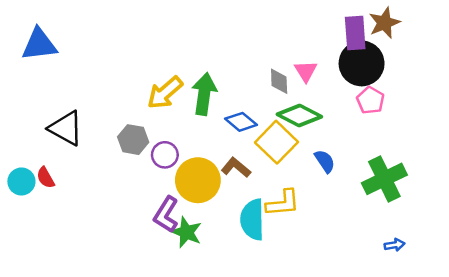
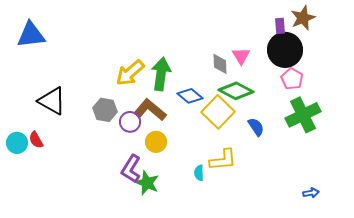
purple rectangle: (355, 33) -> (280, 26), size x0.6
brown L-shape: (236, 168) -> (150, 110), moved, size x1.4
green cross: (384, 179) -> (303, 115), moved
yellow circle: (198, 180) -> (156, 142), size x0.6
cyan semicircle: (252, 220) -> (199, 173), size x0.5

